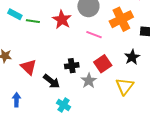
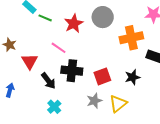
pink line: (94, 35) -> (59, 48), moved
black cross: (72, 66) -> (72, 71), size x1.5
gray star: (89, 81) -> (94, 101), moved

